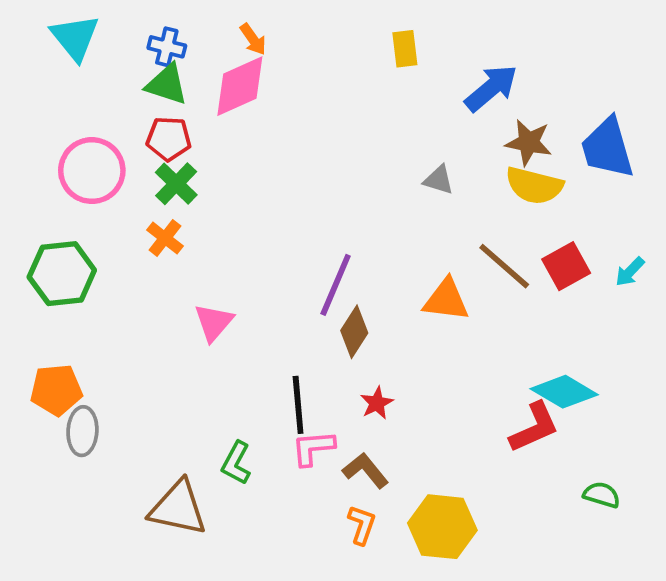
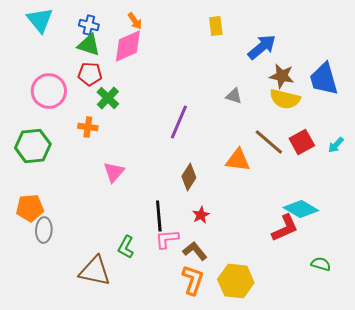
green cross: (176, 184) -> (108, 98), moved
orange cross: (165, 238) -> (88, 127), turned -30
purple line: (336, 285) -> (179, 122), moved
orange L-shape: (362, 525) -> (193, 280), size x1.4

